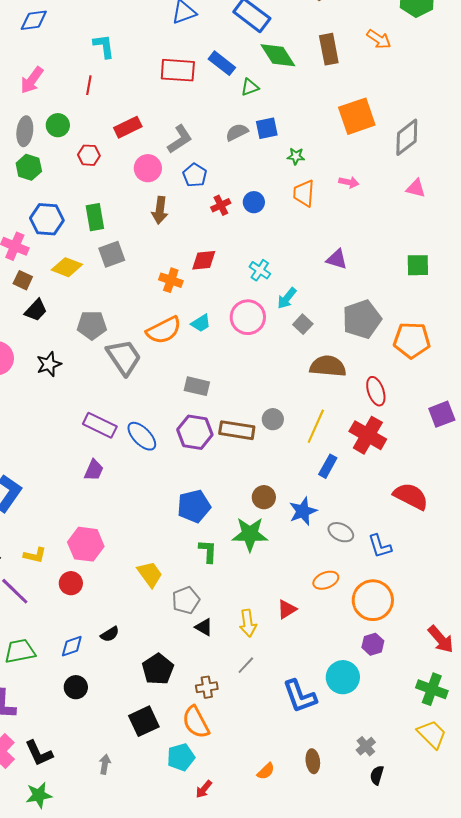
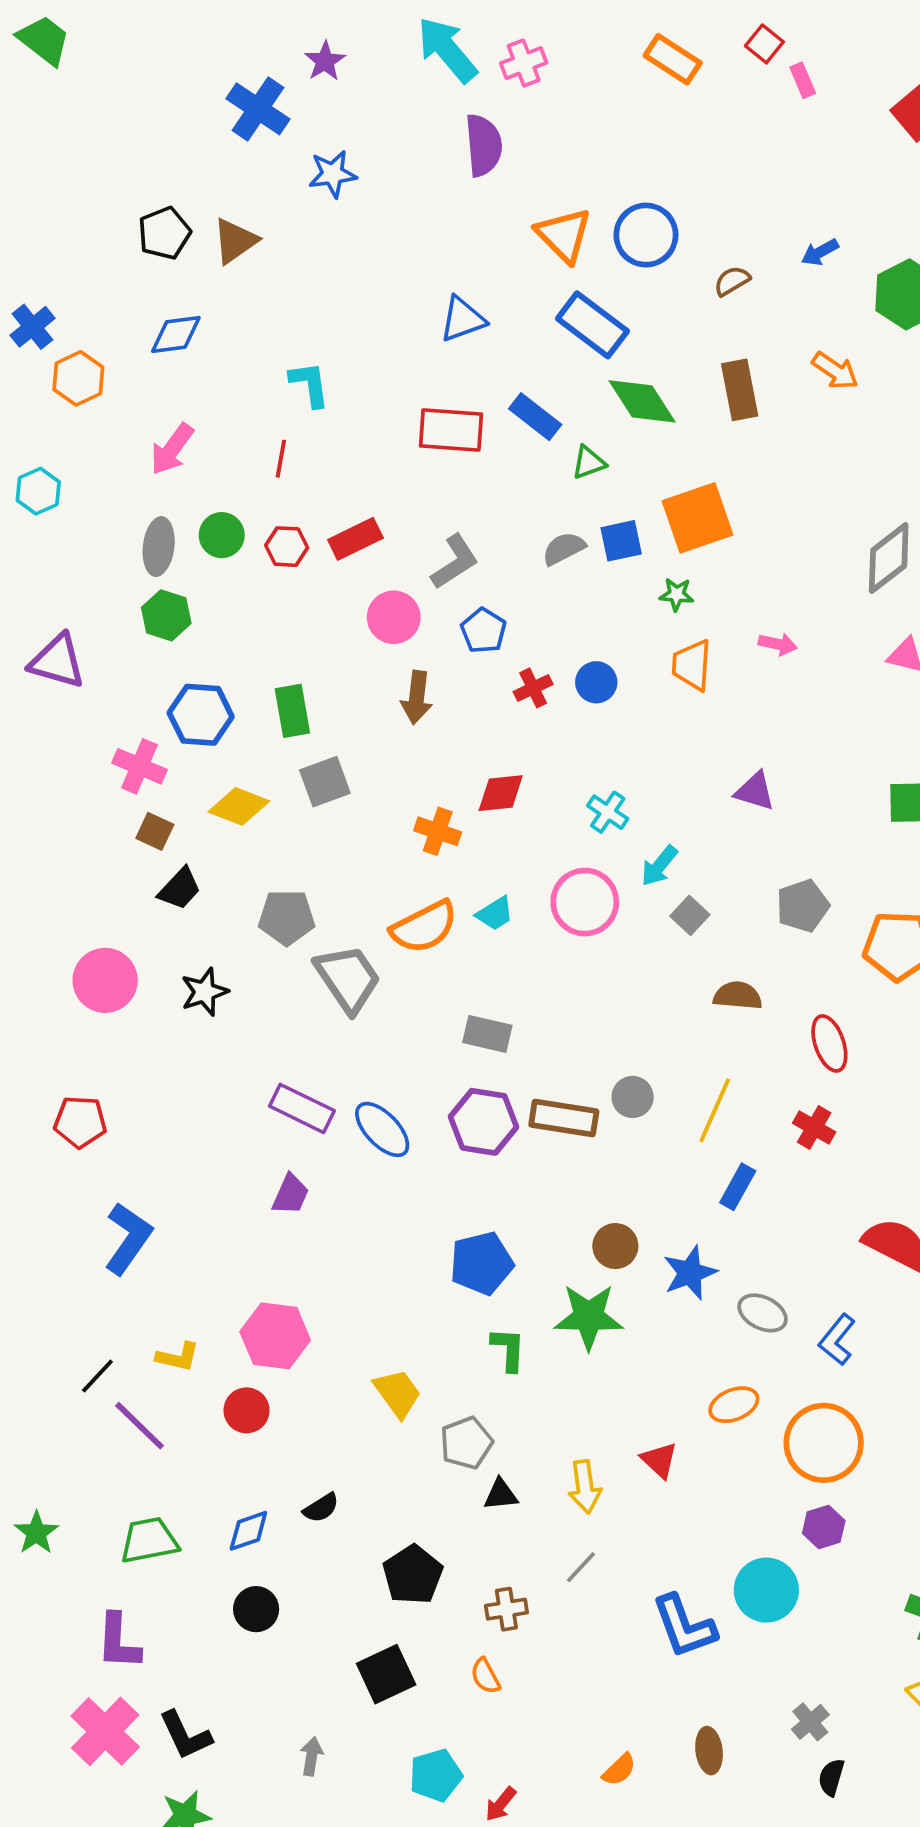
orange square: (357, 116) -> (698, 518), moved
red hexagon: (89, 155) -> (287, 547), moved
gray pentagon: (362, 319) -> (803, 906), size x0.7
brown semicircle: (328, 366) -> (738, 996), size x0.7
red cross: (368, 435) -> (814, 1128), size x0.6
blue L-shape: (380, 546) -> (837, 1340), turned 56
red triangle: (287, 609) -> (659, 1460), turned -45
black triangle: (204, 627) -> (501, 1494), turned -36
orange semicircle: (196, 722) -> (485, 1676), size x0.6
cyan pentagon: (181, 757) -> (436, 1775), moved

